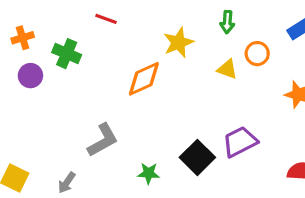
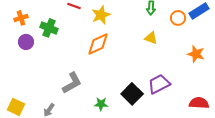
yellow star: (178, 43) -> (101, 15), moved
orange circle: (257, 54) -> (178, 18), moved

